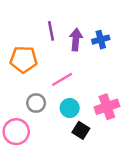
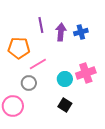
pink line: (62, 79) -> (38, 64), moved
pink cross: (107, 107) -> (86, 73), moved
cyan circle: (70, 108) -> (65, 79), moved

